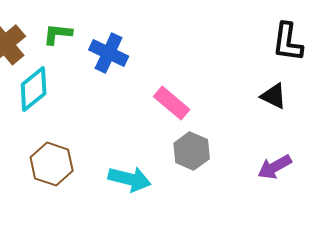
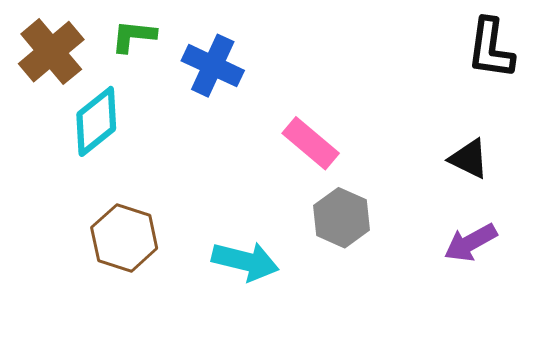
black triangle: (274, 96) -> (469, 159), moved

